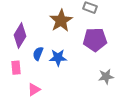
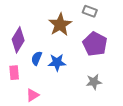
purple pentagon: (95, 40) -> (95, 44), turned 30
gray star: (106, 77) -> (94, 82), moved

